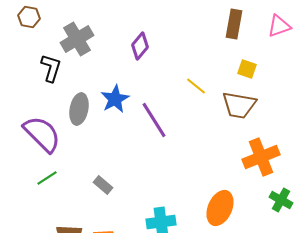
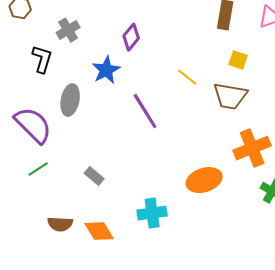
gray cross: (77, 39) -> (68, 30), size x0.7
blue star: (115, 99) -> (106, 70), moved
orange ellipse: (220, 208) -> (204, 180), moved, turned 48

